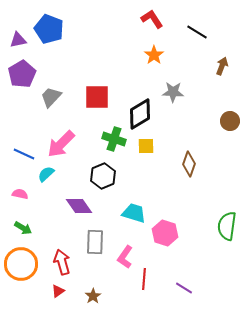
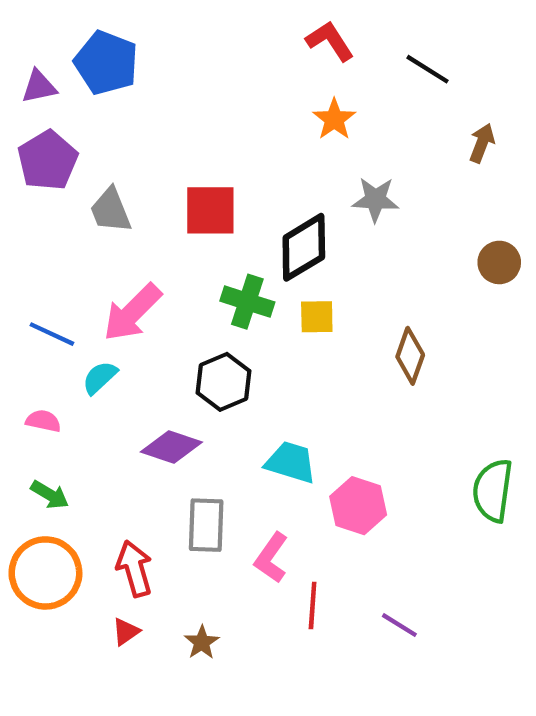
gray trapezoid: (51, 97) -> (111, 210), turned -65
purple diamond: (79, 206) -> (171, 447), turned -36

